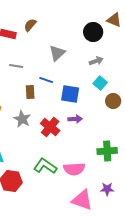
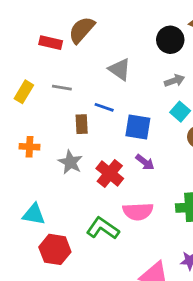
brown semicircle: (30, 25) -> (82, 30), size x1.5
gray triangle: (57, 53) -> (120, 69), turned -42
purple arrow: (75, 119) -> (145, 162), turned 40
pink semicircle: (74, 169) -> (138, 211), moved

